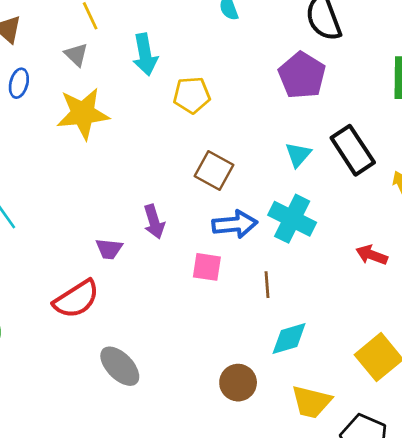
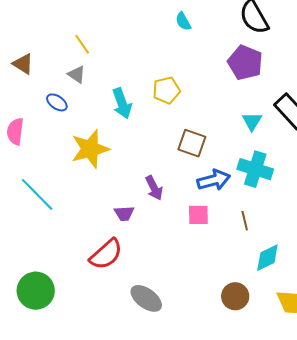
cyan arrow: (145, 55) -> (122, 103), moved
blue ellipse: (19, 83) -> (57, 102), moved, turned -60
yellow star: (83, 114) -> (90, 149), moved

